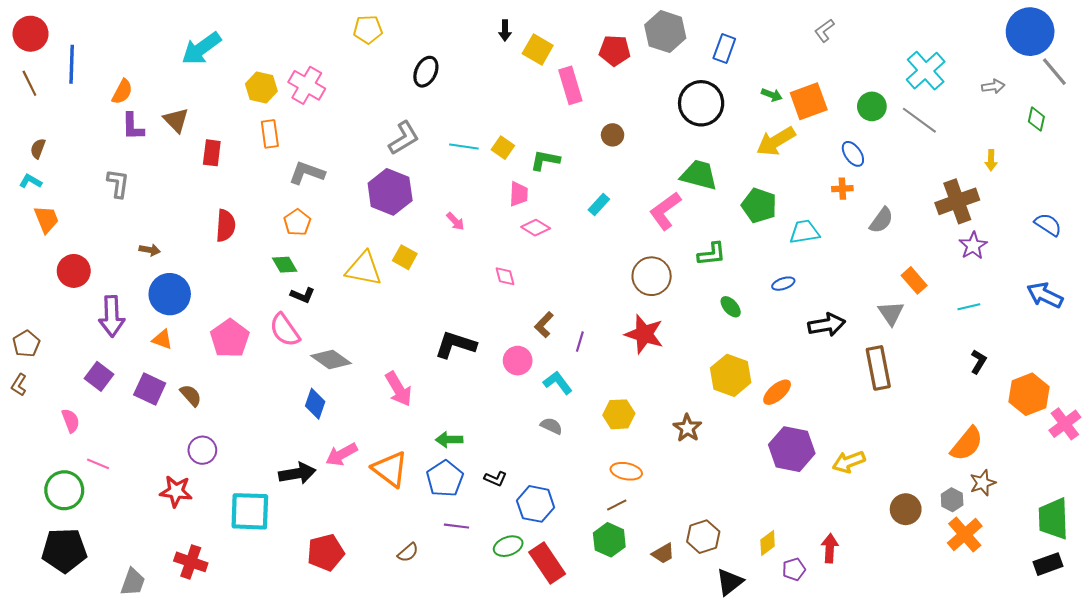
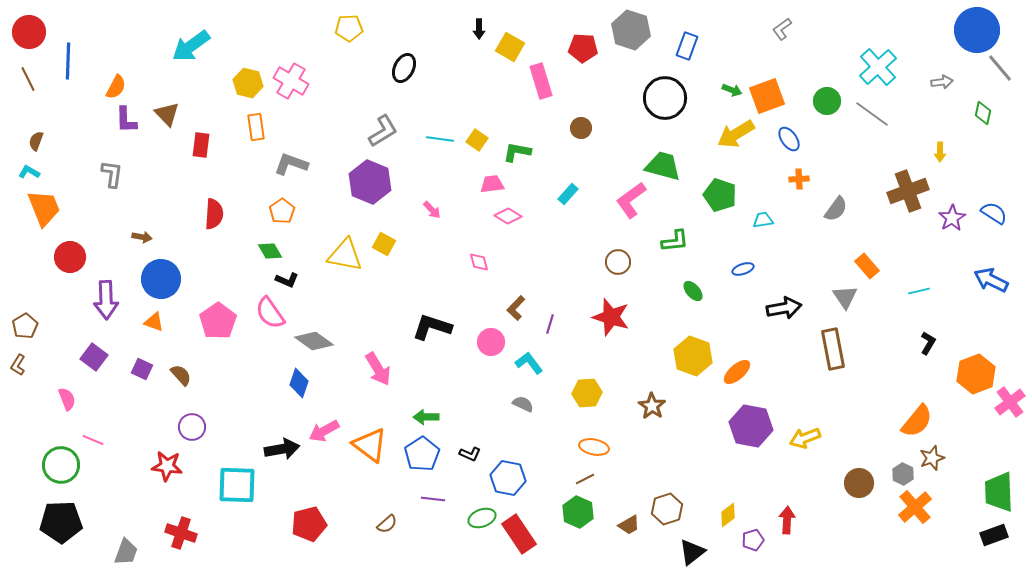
blue ellipse: (853, 154) -> (789, 139), moved
pink trapezoid: (519, 194) -> (492, 184), turned -100
orange trapezoid: (46, 219) -> (44, 208), size x1.4
cyan trapezoid: (804, 232) -> (763, 220), size x0.7
purple star: (973, 246) -> (952, 218), moved
brown circle: (652, 276) -> (618, 262), size x0.7
purple square: (150, 389) -> (142, 369), size x0.7

